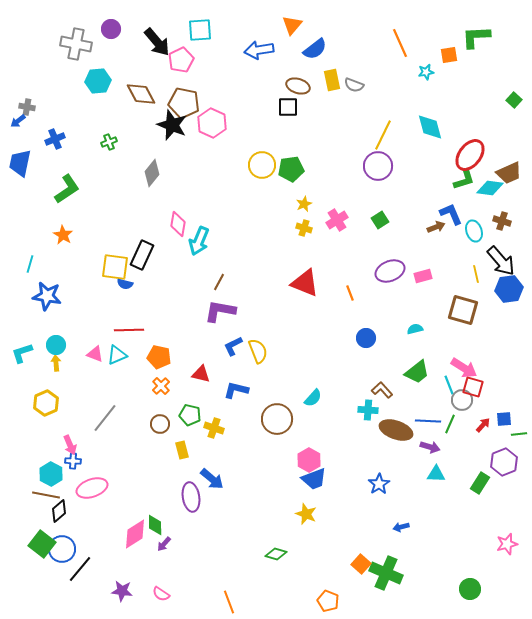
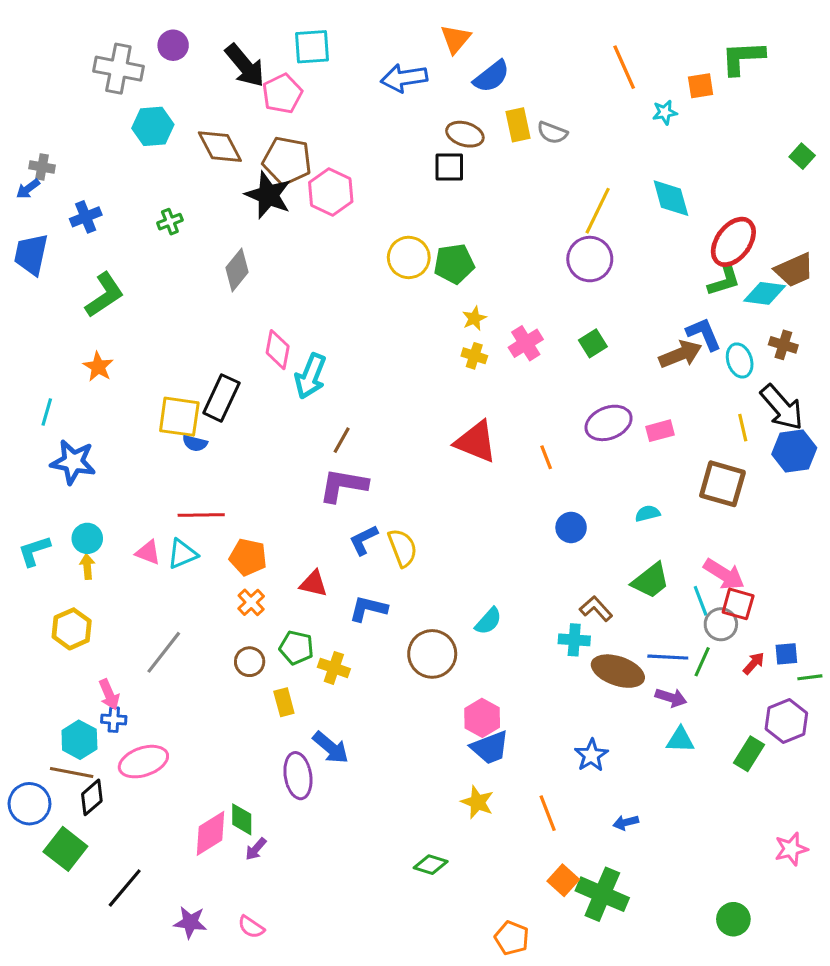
brown arrow: (436, 227) -> (680, 354), size x1.5
blue circle: (62, 549) -> (30, 804), moved
orange line: (229, 602) -> (548, 813), moved

